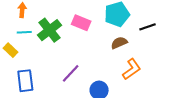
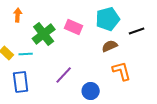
cyan line: (24, 32) -> (26, 54), moved
orange L-shape: (132, 69) -> (122, 71), turned -70

